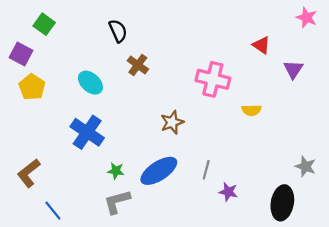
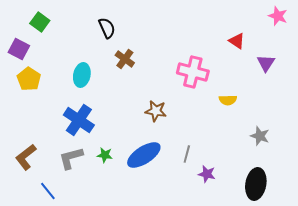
cyan ellipse: (90, 83) -> (82, 75), turned 60
brown star: (172, 122) -> (156, 111), turned 30
gray star: (306, 166) -> (260, 136), moved
gray L-shape: (117, 202) -> (71, 158), moved

